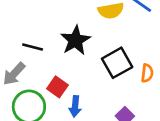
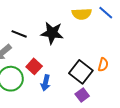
black star: (75, 40) -> (52, 33), turned 30
black square: (117, 63) -> (81, 72), moved, turned -30

